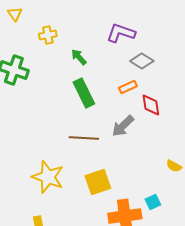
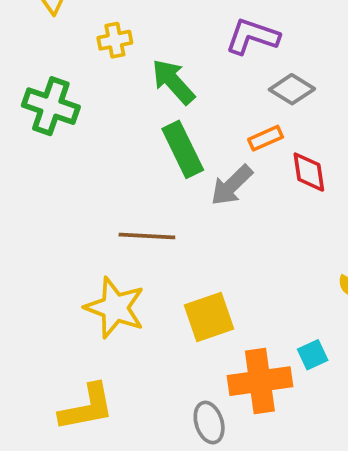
green arrow: (79, 57) -> (173, 82), size x1.5
gray arrow: (123, 126) -> (232, 185), moved
brown line: (84, 138) -> (147, 236), moved

